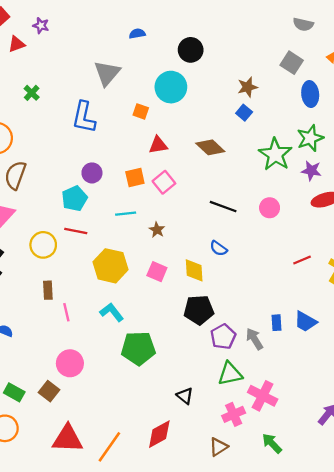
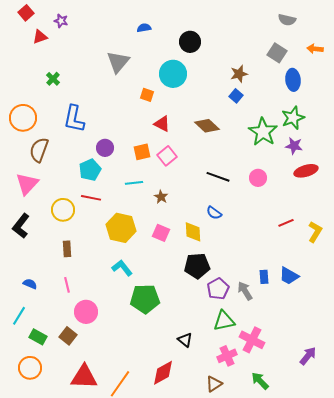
blue L-shape: (84, 117) -> (74, 119), moved
red triangle: (158, 145) -> (162, 124), turned 36
pink line: (66, 312) -> (67, 285), moved

